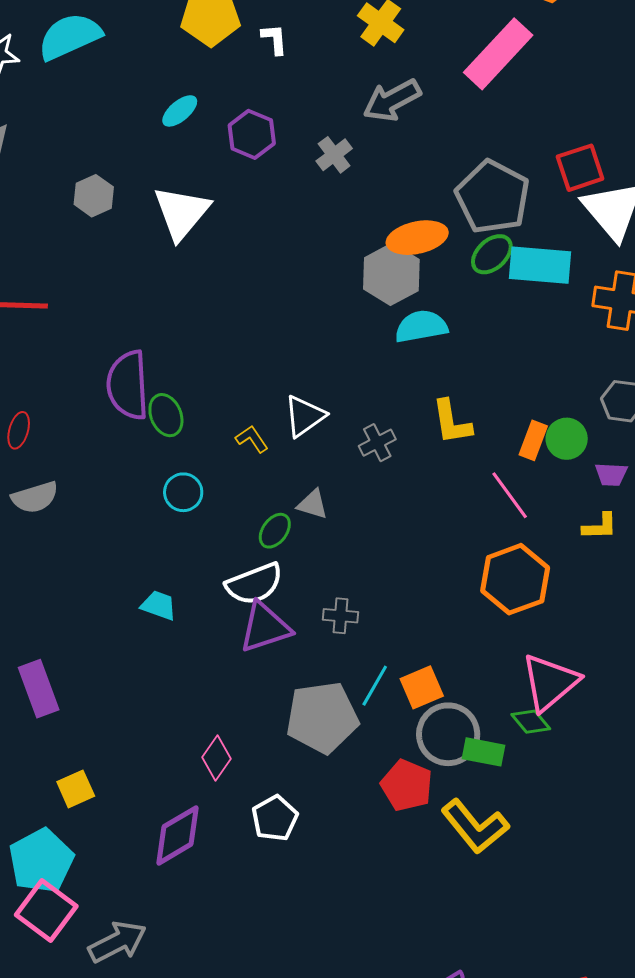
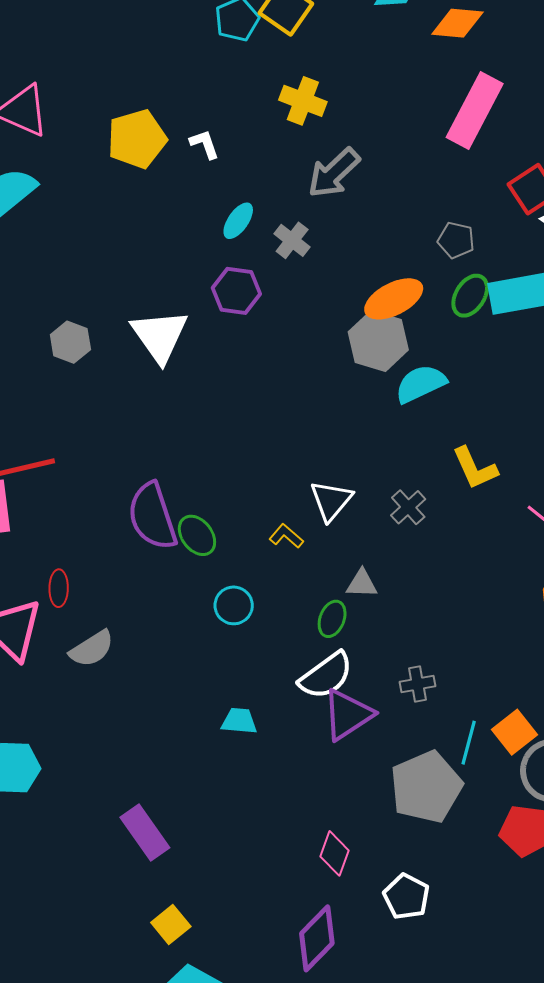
pink rectangle: (498, 54) -> (475, 111), moved
cyan ellipse: (180, 111) -> (238, 221), moved
purple hexagon: (252, 134) -> (236, 291), moved
gray pentagon: (493, 197) -> (456, 240), size x0.5
yellow square: (76, 789) -> (171, 925), moved

